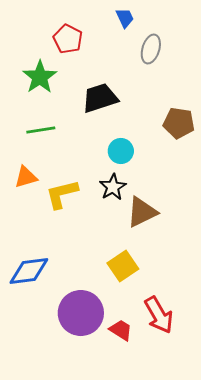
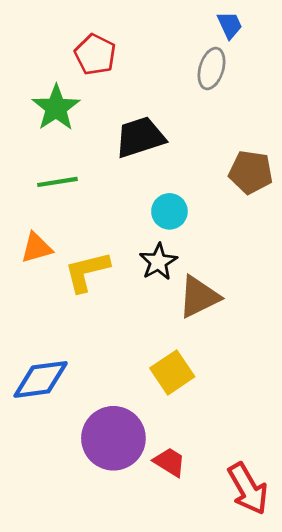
blue trapezoid: (125, 18) -> (230, 25), moved
red arrow: (159, 315) -> (248, 489), moved

